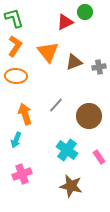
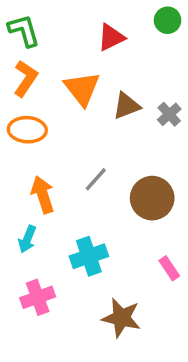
green circle: (85, 12) -> (168, 20), moved
gray cross: (99, 67) -> (169, 114), turned -32
cyan cross: (67, 150) -> (89, 256), moved, turned 35

